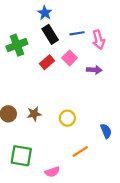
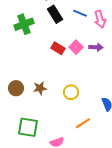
blue line: (77, 33) -> (80, 13), turned 32
pink square: (70, 58) -> (76, 47), moved
red rectangle: (47, 62) -> (58, 48), moved, turned 72

